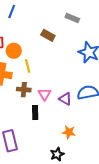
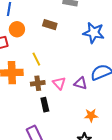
orange circle: (14, 51) -> (17, 29), moved
black rectangle: (35, 113) -> (45, 105), moved

